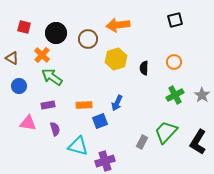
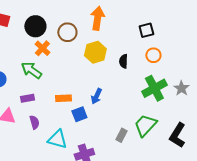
black square: (175, 20) -> (146, 30), moved
orange arrow: (118, 25) -> (97, 18), turned 105
orange cross: (42, 55) -> (42, 48), moved
green cross: (175, 95) -> (154, 88), size x1.4

